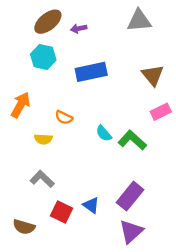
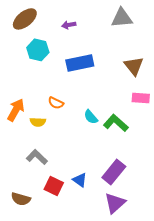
brown ellipse: (48, 22) -> (25, 19), moved
orange arrow: (21, 105) -> (16, 110), moved
pink rectangle: (161, 112) -> (141, 98), turned 30

